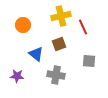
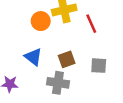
orange circle: (23, 25) -> (41, 21), moved
brown square: (59, 44) -> (67, 59), moved

